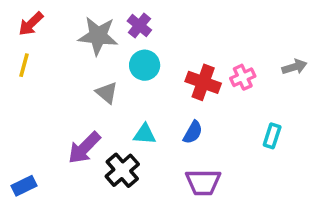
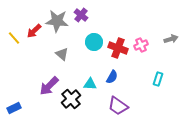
red arrow: (31, 24) -> (34, 31), moved
yellow line: (24, 65) -> (14, 38), turned -56
cyan circle: (145, 65) -> (94, 42), moved
cyan triangle: (145, 134) -> (90, 84), moved
purple trapezoid: (203, 182) -> (118, 106), turned 35

